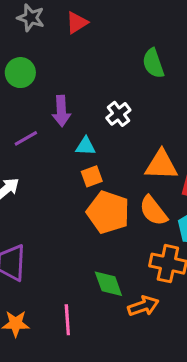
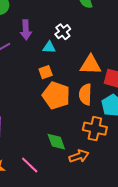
cyan triangle: (86, 146) -> (49, 47), moved
orange semicircle: (153, 211) -> (85, 94), turned 40
pink line: (67, 320) -> (30, 165), turned -42

